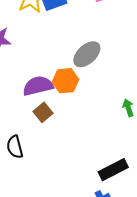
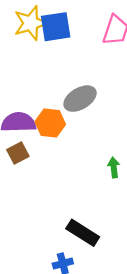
black rectangle: (113, 170) -> (83, 233), turned 48

